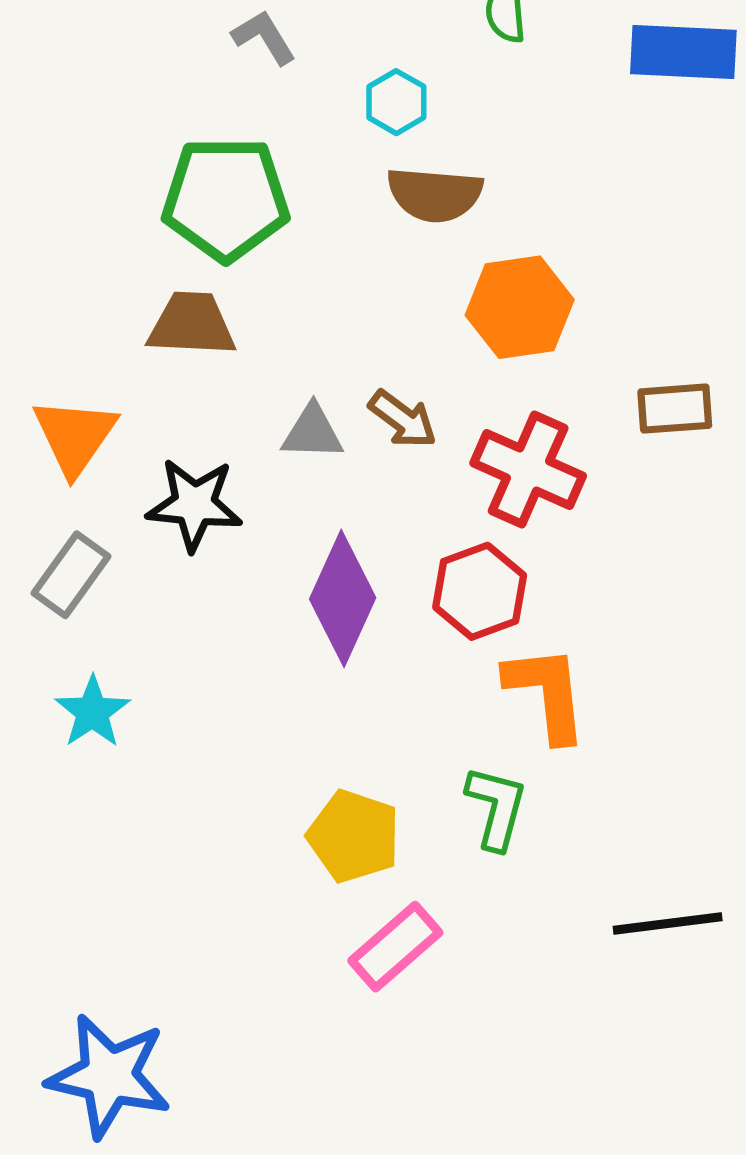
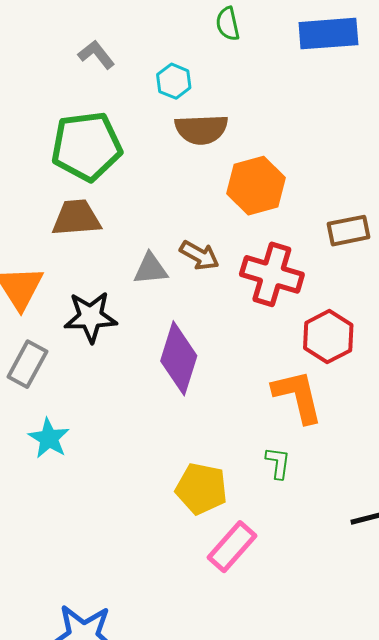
red hexagon: (480, 591) -> (328, 337), moved
green L-shape: (496, 808) -> (278, 463), size x0.7

